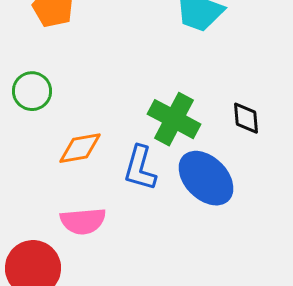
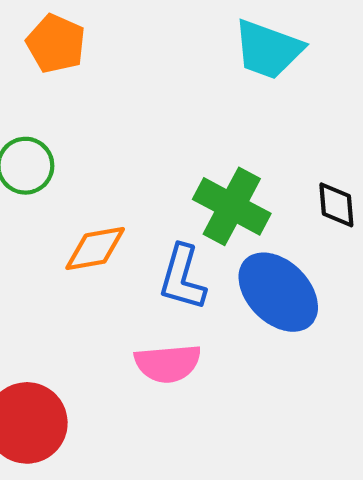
pink semicircle: (83, 221) -> (168, 363), moved

